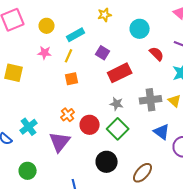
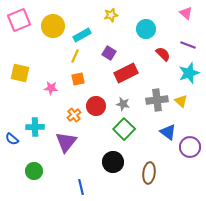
yellow circle: (47, 26) -> (53, 26), size x1.5
pink star: (45, 53) -> (51, 88), moved
red circle: (90, 125) -> (96, 106), moved
cyan cross: (29, 127) -> (35, 127), turned 36
brown ellipse: (143, 173) -> (149, 173), turned -35

